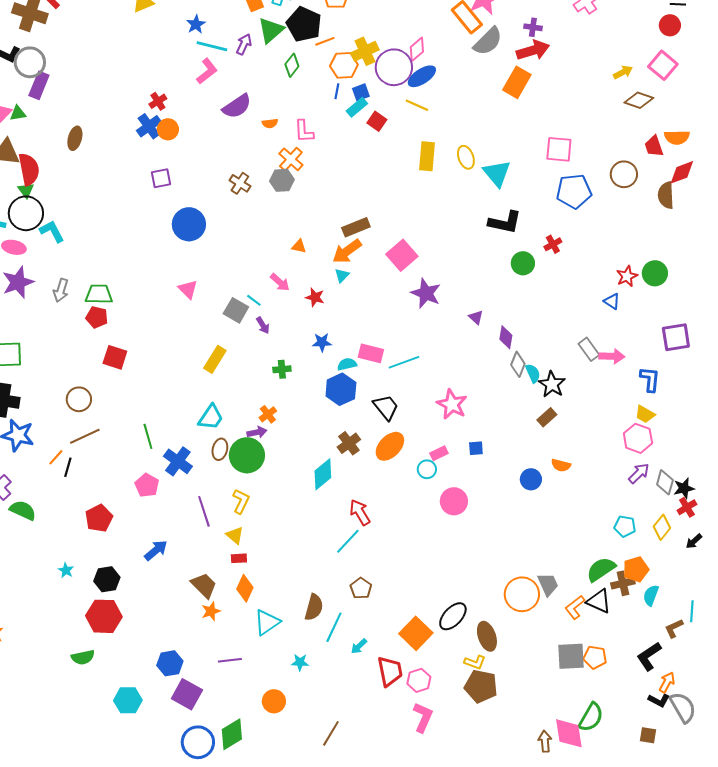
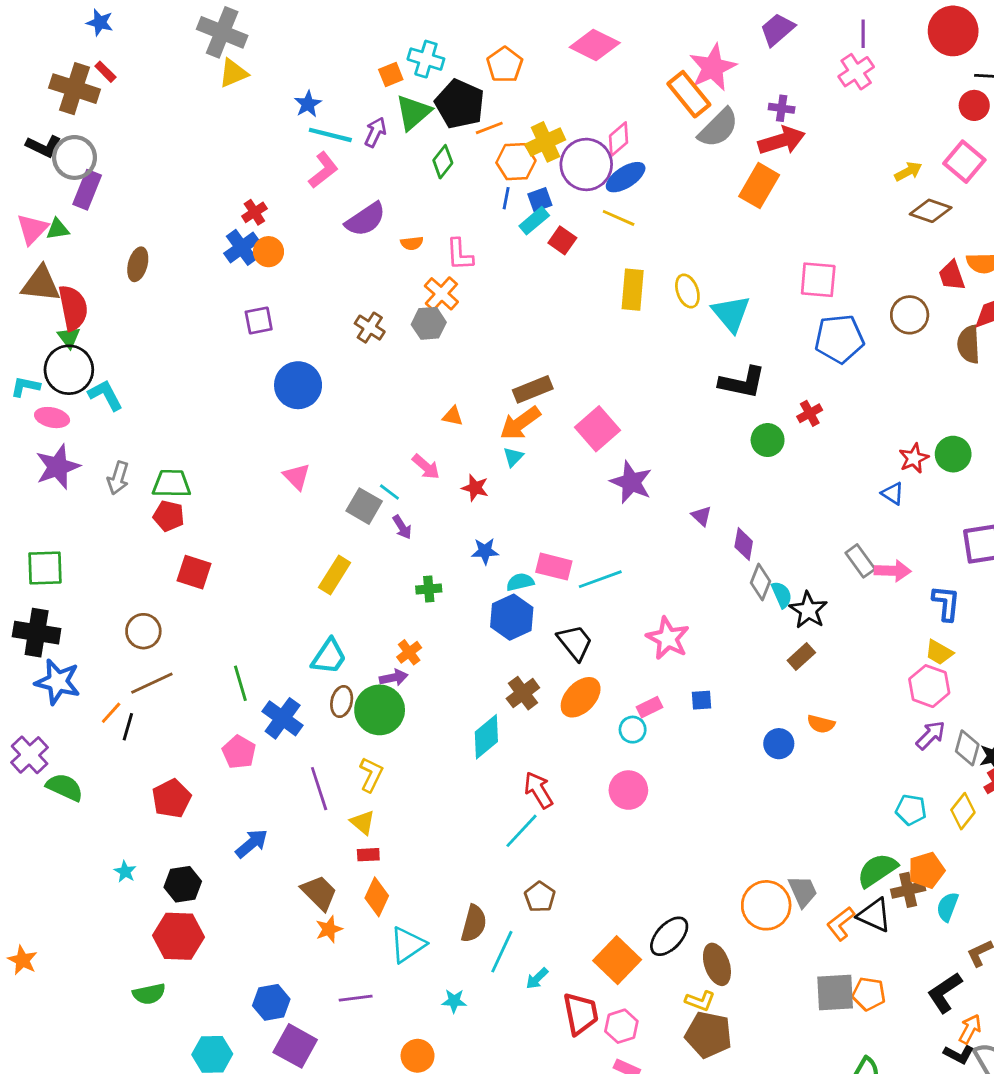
pink circle: (454, 501) -> (628, 790), moved

